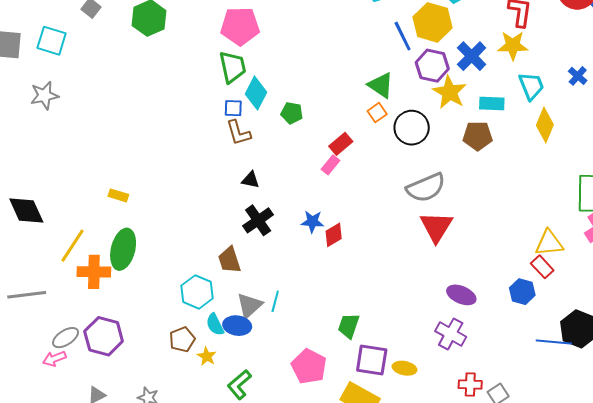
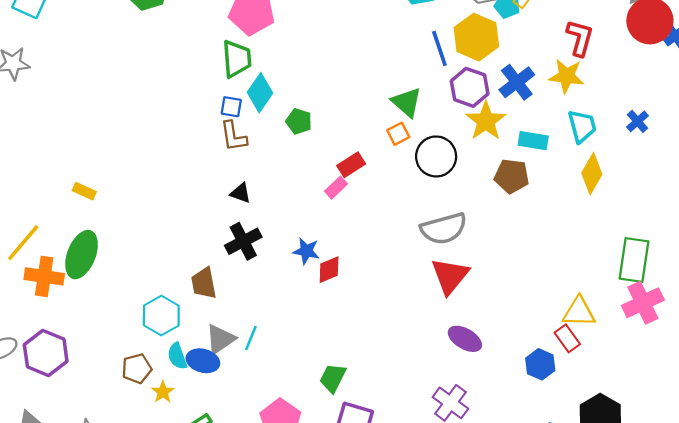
purple ellipse: (461, 295) -> (465, 339), moved

